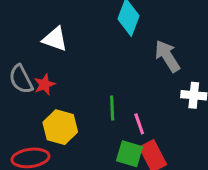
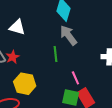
gray arrow: (167, 56) -> (68, 35), moved
green line: (112, 108) -> (56, 54), moved

